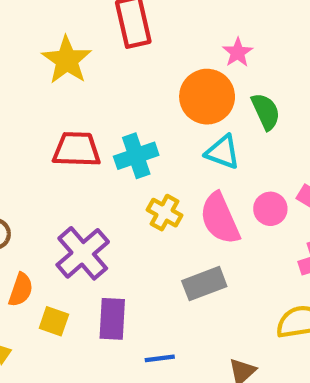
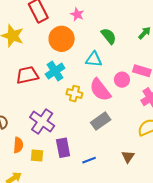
pink star: (238, 53) -> (77, 14), moved
orange circle: (207, 97) -> (62, 39), moved

